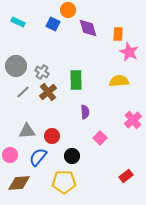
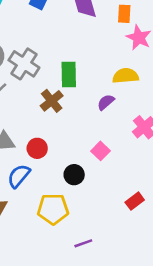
gray cross: (42, 72) -> (24, 64), size x1.6
brown cross: (48, 92) -> (52, 101), moved
purple semicircle: (85, 112) -> (106, 102), moved, turned -128
black circle: (72, 156) -> (74, 175), moved

